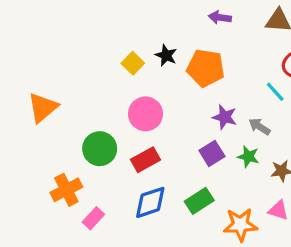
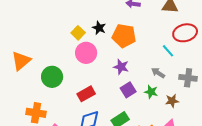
pink circle: (146, 114) -> (86, 53), moved
purple star: (225, 117) -> (121, 67), moved
green circle: (100, 149) -> (52, 77), moved
orange cross: (66, 190) -> (36, 113), turned 36

